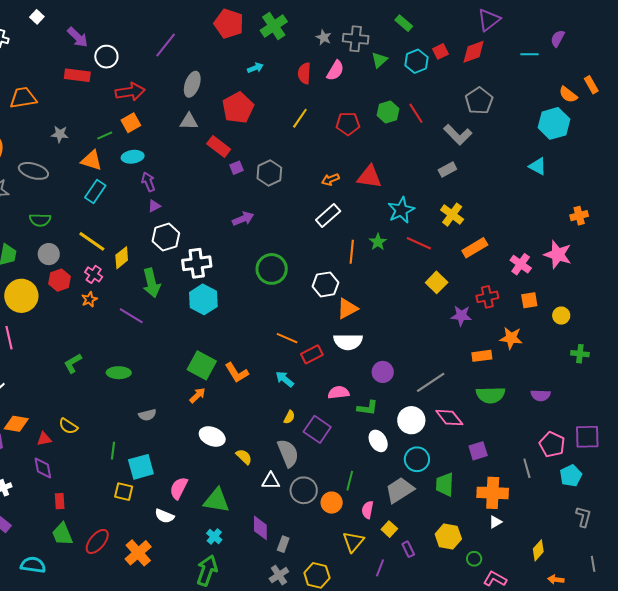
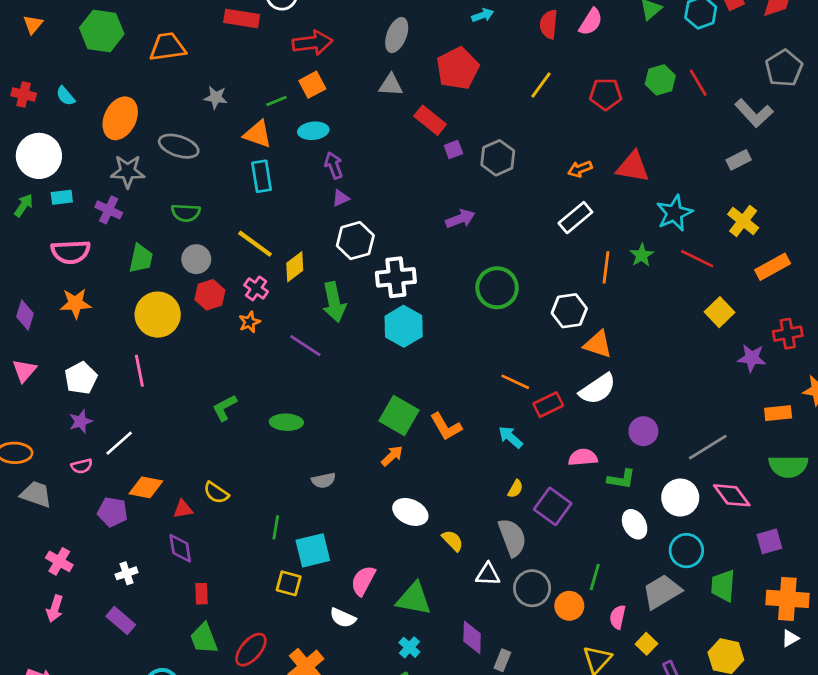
cyan rectangle: (95, 191) -> (262, 176), turned -45
orange triangle: (347, 309) -> (598, 344), turned 45
white semicircle: (348, 342) -> (598, 389), turned -36

